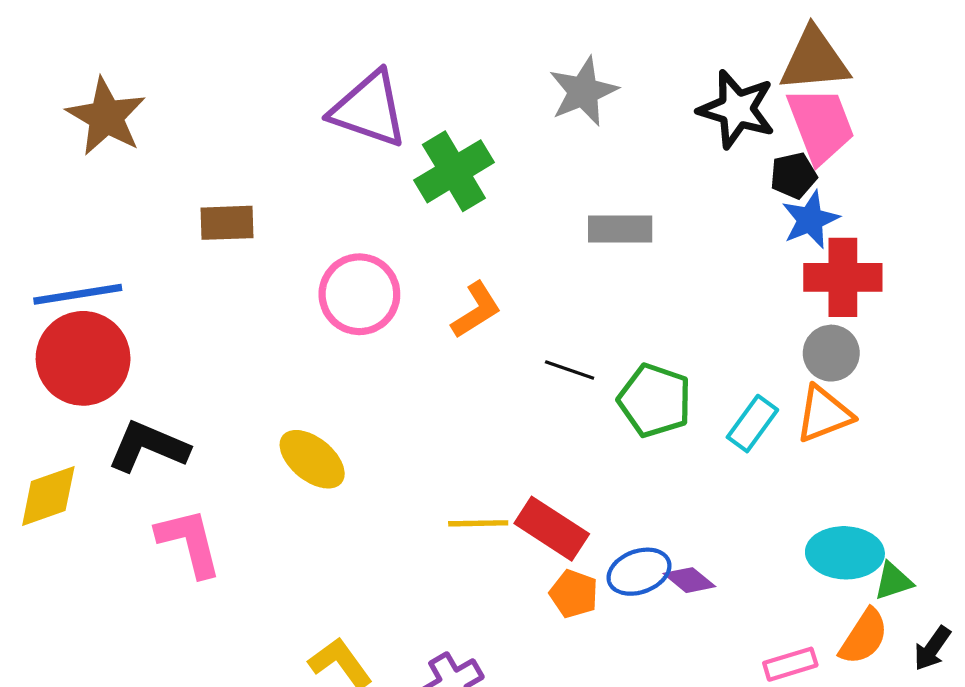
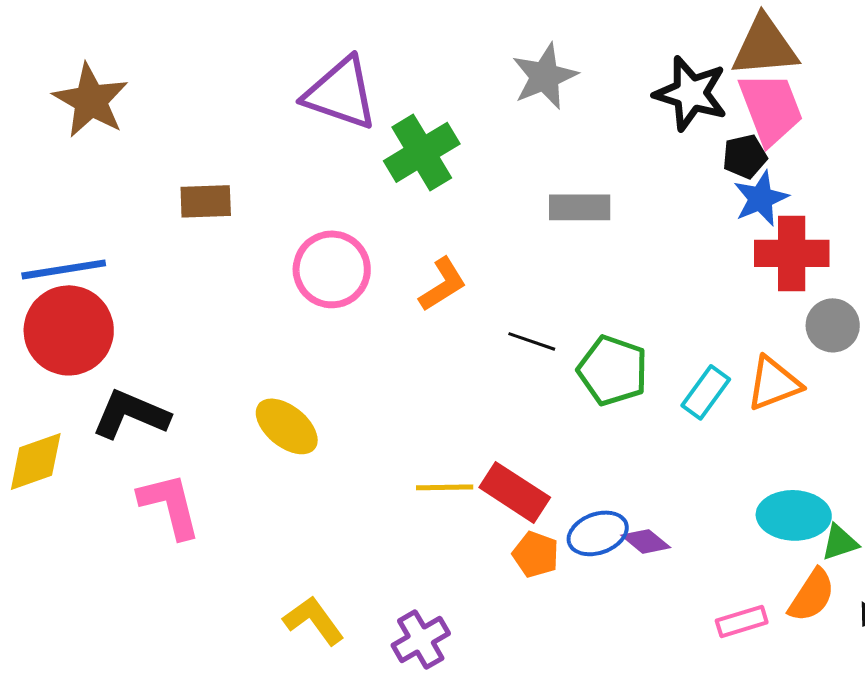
gray circle: (831, 353) -> (833, 325), moved

